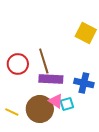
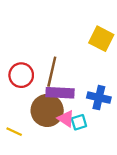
brown line: (44, 61) -> (52, 72), turned 30
brown circle: (40, 109) -> (47, 110), moved

